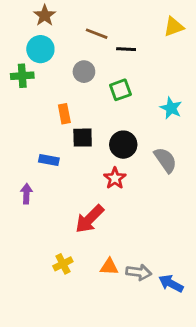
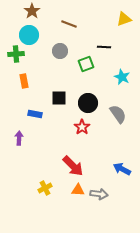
black line: (126, 49) -> (104, 47), moved
orange rectangle: (64, 114) -> (24, 81), moved
red arrow: (90, 219) -> (73, 166), moved, turned -90
blue arrow: (171, 283) -> (122, 169), moved

